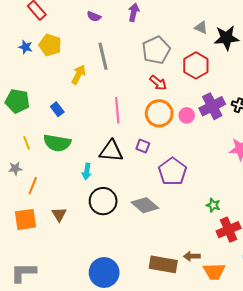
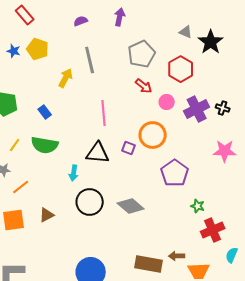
purple semicircle: (94, 16) -> (81, 21), turned 136
black star: (226, 38) -> (211, 42), turned -30
orange circle: (159, 113) -> (153, 135), moved
pink circle: (187, 115) -> (167, 102), moved
yellow line: (27, 143) -> (15, 145), turned 56
purple pentagon: (172, 171) -> (175, 173), moved
orange line: (33, 186) -> (21, 187), turned 30
brown triangle: (59, 214) -> (47, 215), turned 35

